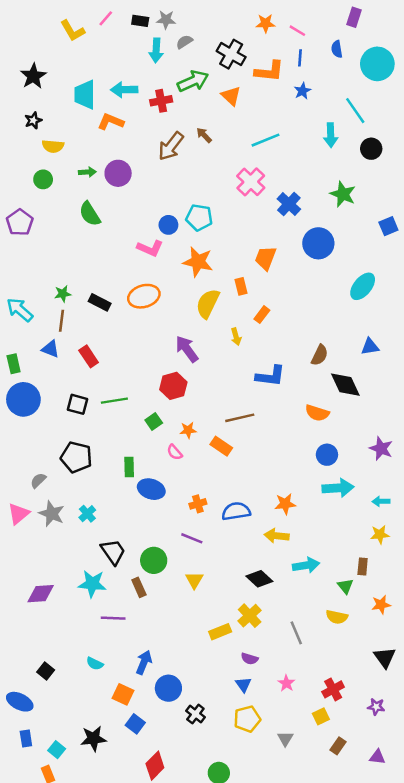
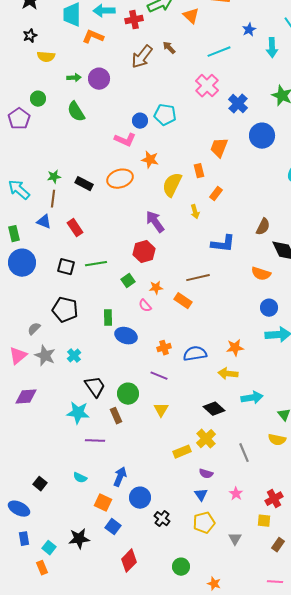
blue star: (302, 91) -> (249, 30), moved
green circle: (43, 179) -> (38, 99), moved
orange star: (198, 262) -> (150, 160), moved, size x0.7
purple diamond: (41, 594) -> (26, 397), moved
yellow square: (321, 716) -> (264, 521), turned 32

